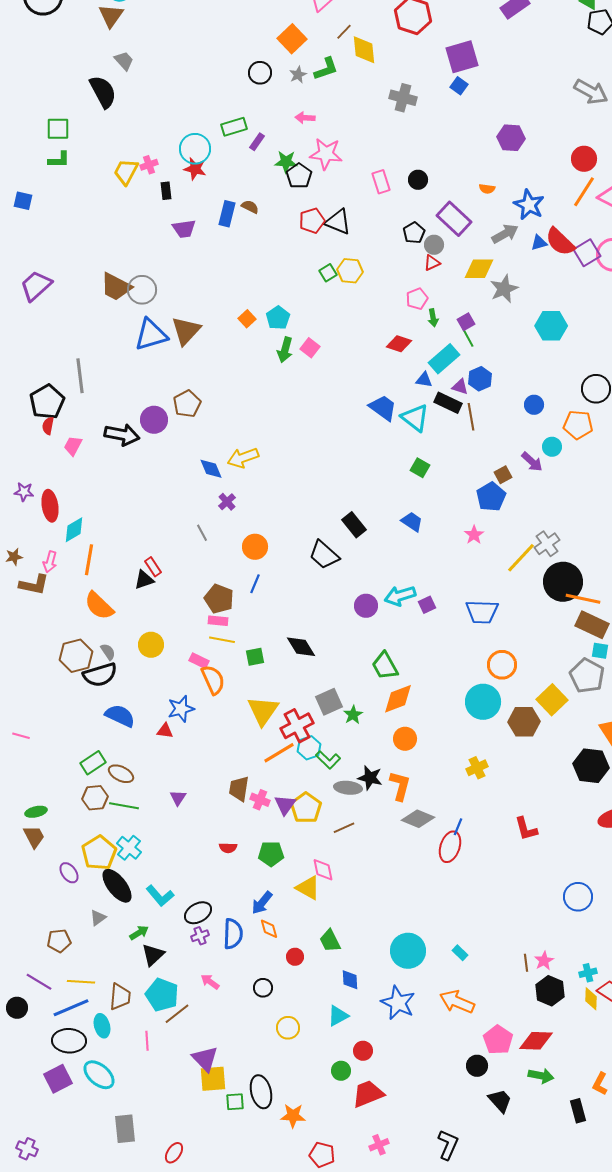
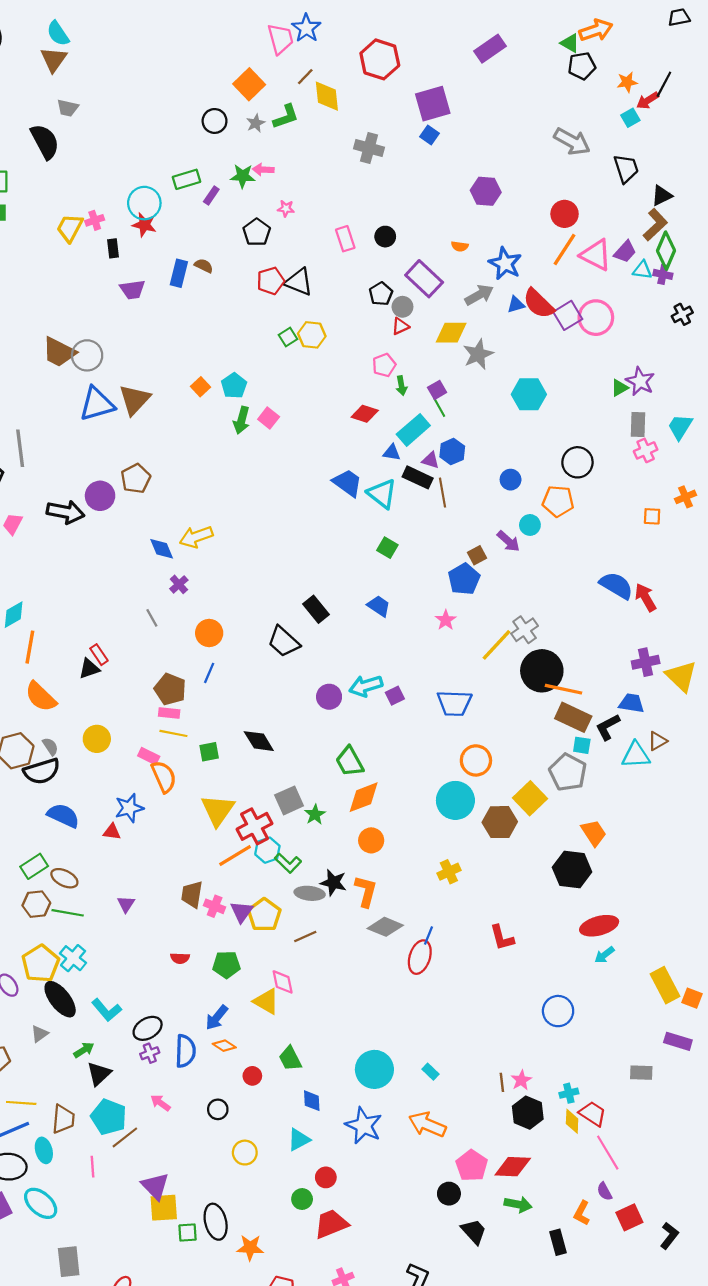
gray trapezoid: (124, 61) -> (68, 108), turned 145
pink star: (326, 154) -> (286, 208), size x0.5
green star: (286, 162) -> (243, 176), moved
orange diamond: (269, 929) -> (224, 1046), turned -40

